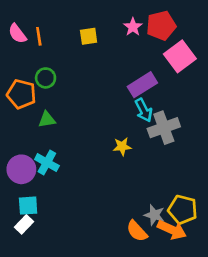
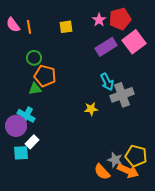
purple rectangle: (142, 85) -> (106, 47), moved
orange pentagon: (21, 94) -> (45, 76), moved
cyan cross: (47, 163) -> (26, 116), moved
white rectangle: (24, 224) -> (32, 142), moved

